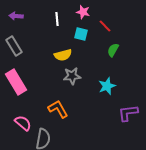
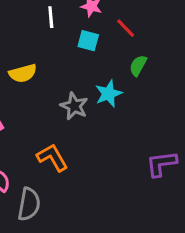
yellow semicircle: (63, 55) -> (23, 73), moved
gray star: (72, 76) -> (74, 106), turned 30
cyan star: (107, 86) -> (108, 94), moved

